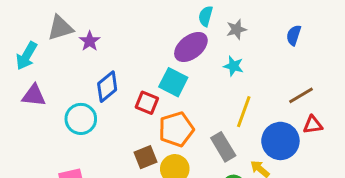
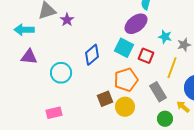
gray star: (236, 29) -> (184, 45), moved
cyan arrow: (26, 56) -> (24, 30), turned 60
blue diamond: (107, 87) -> (92, 55), moved
red square: (147, 103) -> (146, 56), moved

